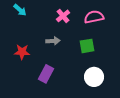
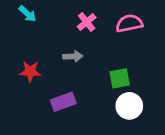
green square: (87, 46) -> (120, 78), moved
purple rectangle: (46, 74) -> (63, 102), turned 42

